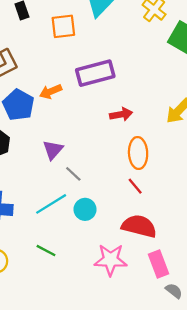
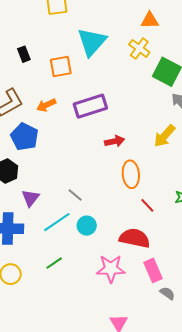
orange arrow: (51, 92) -> (46, 105), moved
purple triangle: (53, 150) -> (30, 198), moved
red line: (135, 186) -> (147, 205), moved
green line: (46, 251) -> (54, 263), turned -60

